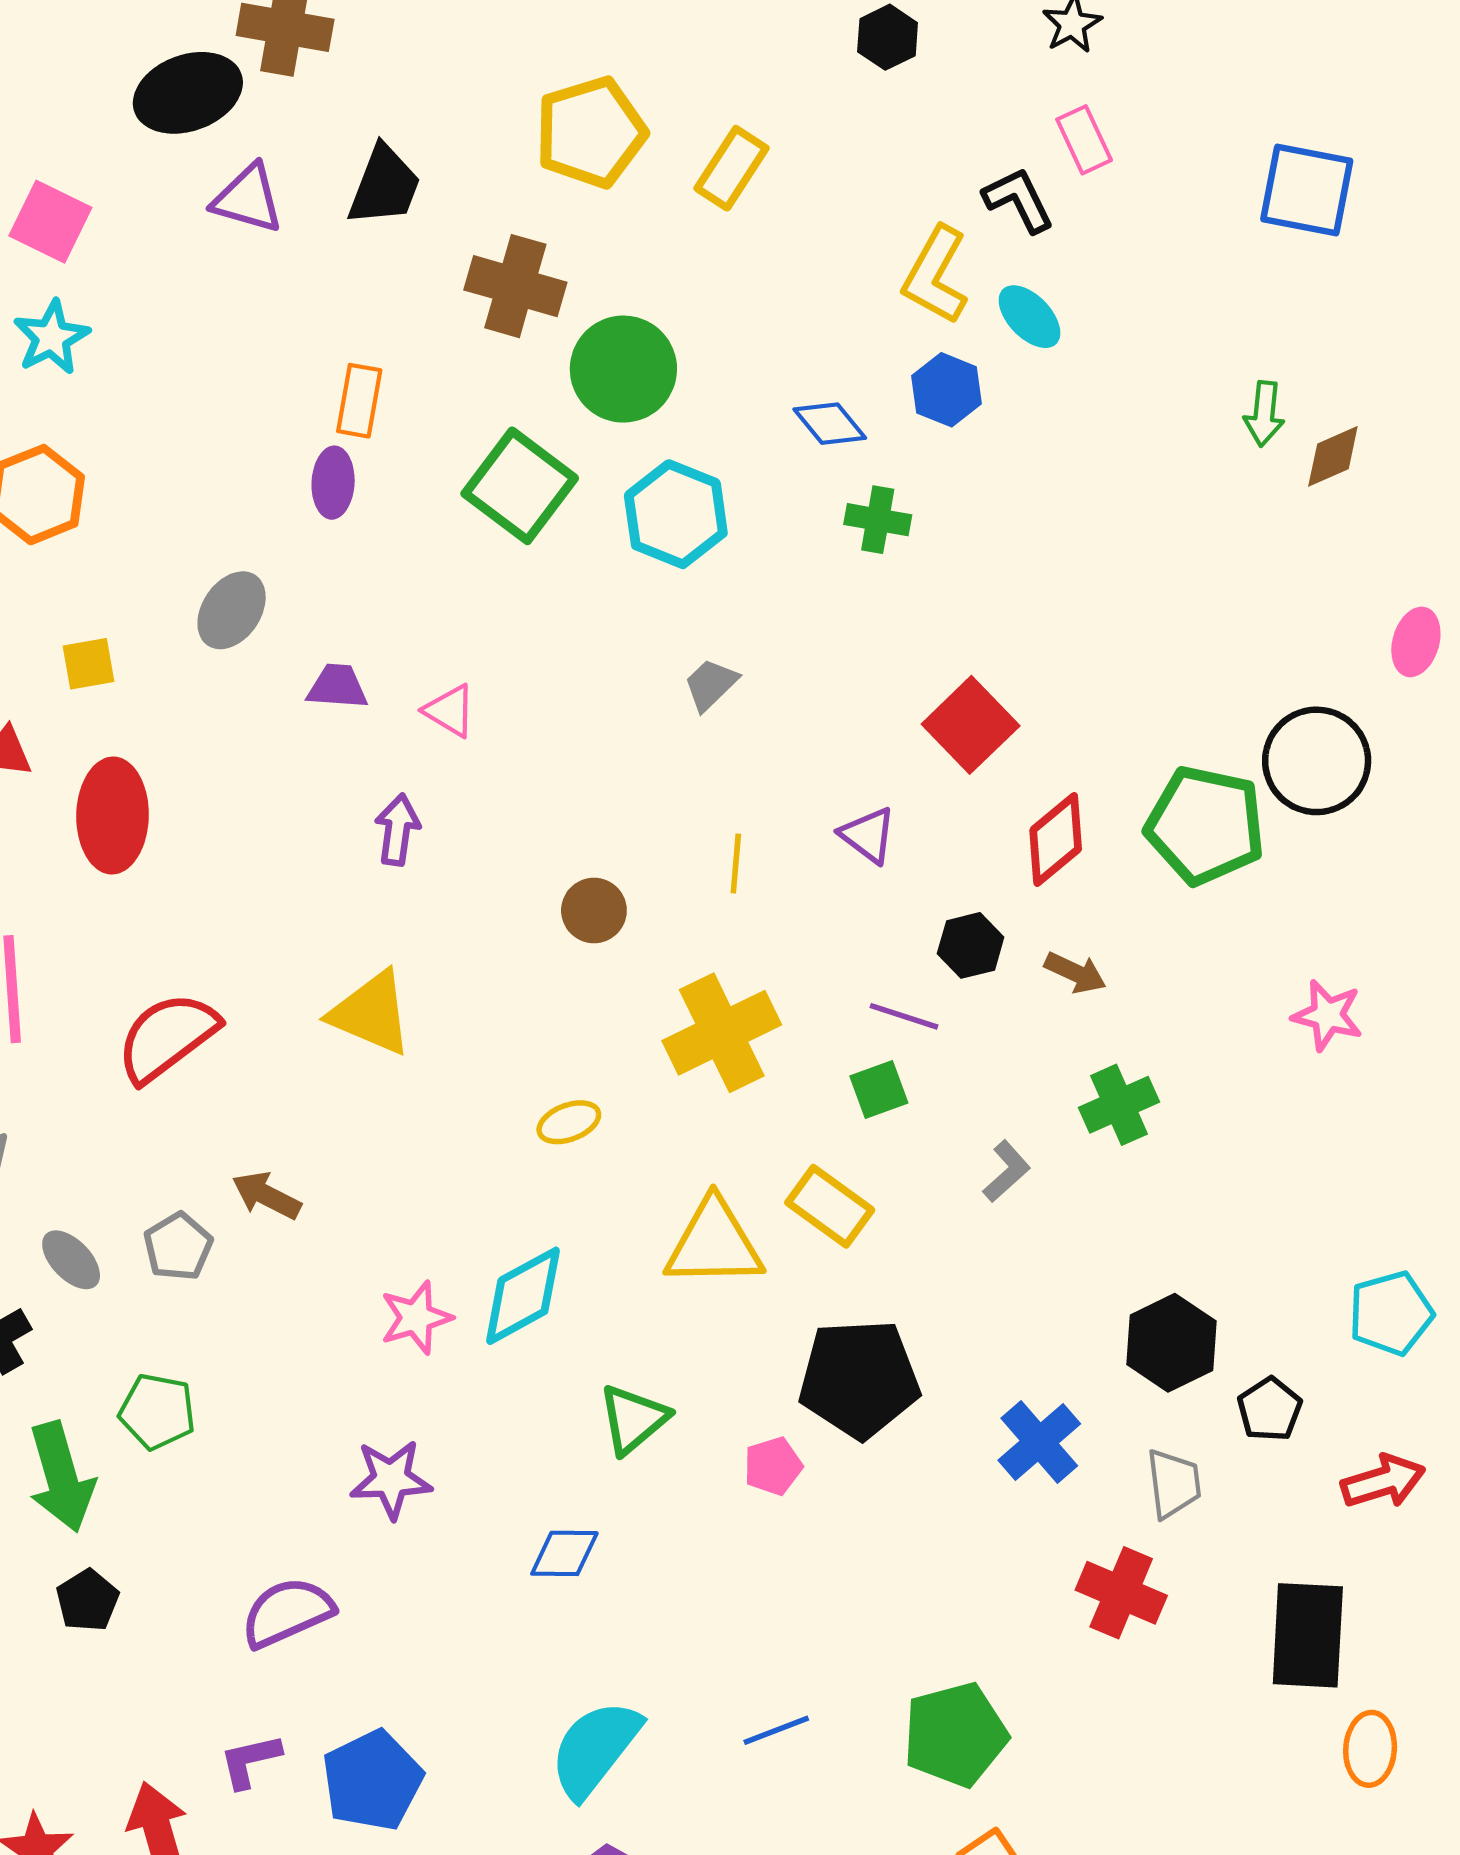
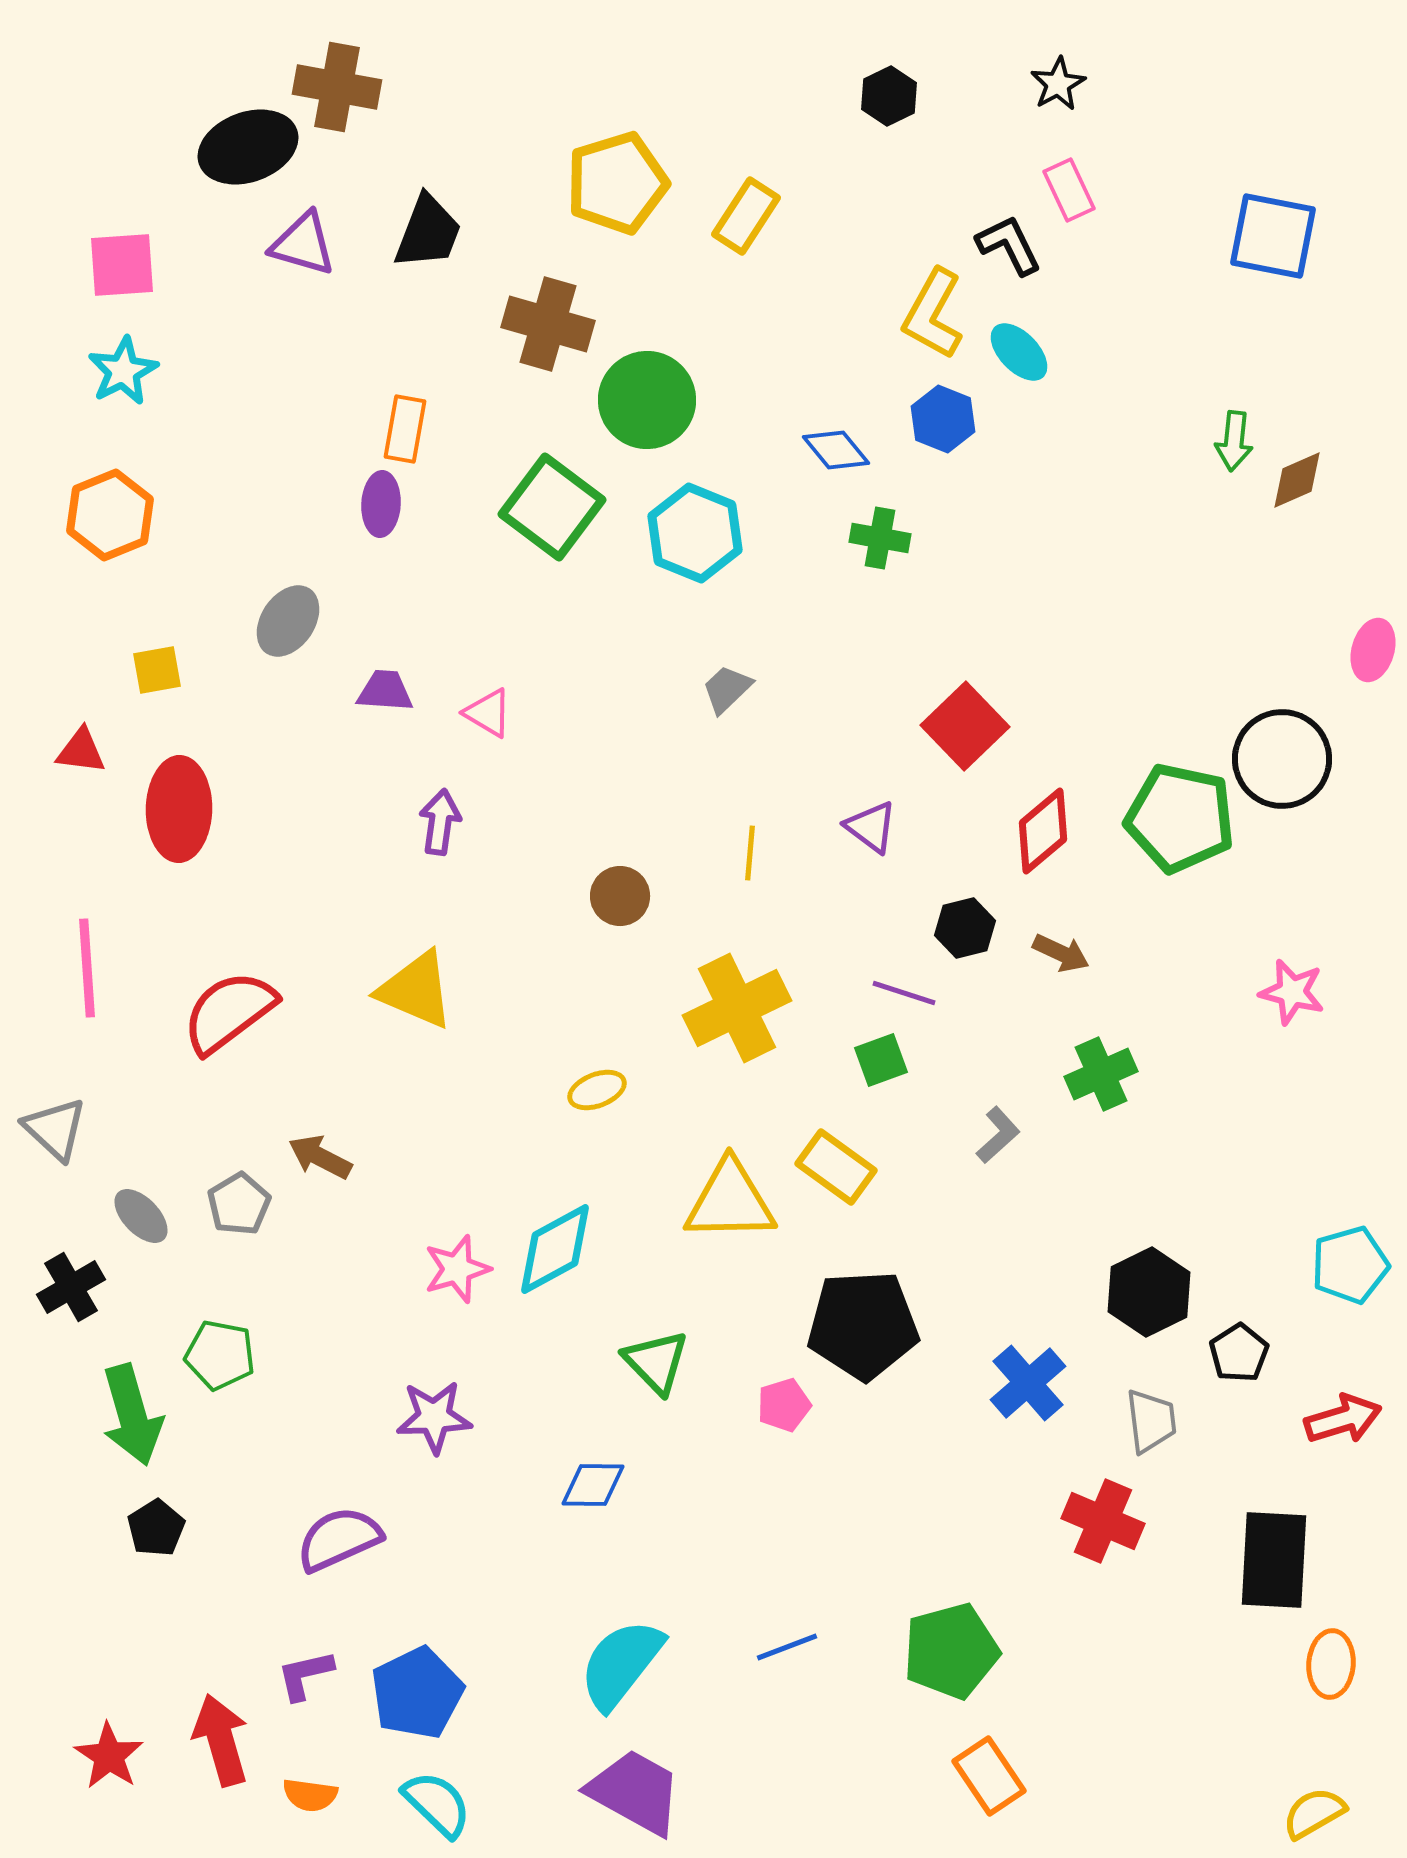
pink square: (50, 222) -> (122, 265), turned -30
green triangle: (633, 1419) -> (656, 1362), turned -34

